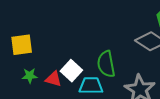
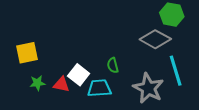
green semicircle: (106, 64) -> (113, 65), size x0.6

